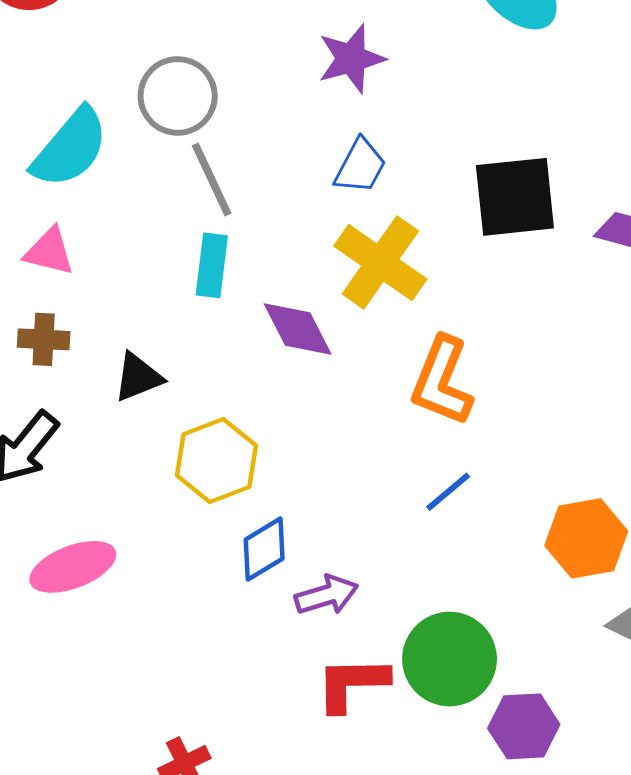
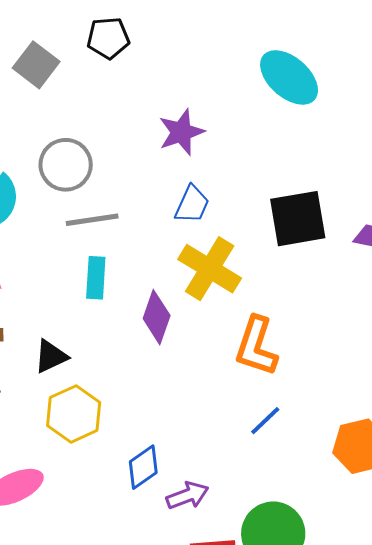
gray line: (212, 180) -> (92, 220), turned -70
purple diamond: (298, 329) -> (157, 317), turned 50
yellow hexagon: (216, 461) -> (74, 414), moved

